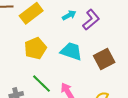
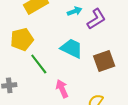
yellow pentagon: (35, 48) -> (22, 39), moved
green line: (41, 84) -> (39, 64), moved

